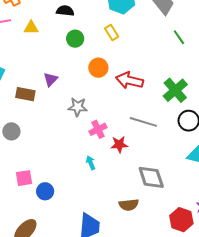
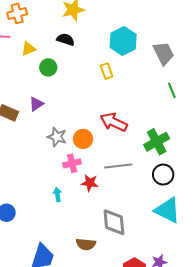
yellow triangle: (31, 28) -> (29, 49), turned -35
green circle: (75, 39) -> (48, 67), moved
orange circle: (98, 68) -> (83, 139), moved
gray line: (143, 122) -> (118, 166), turned -36

